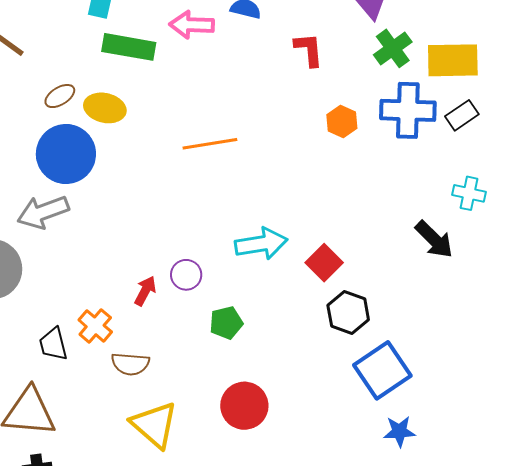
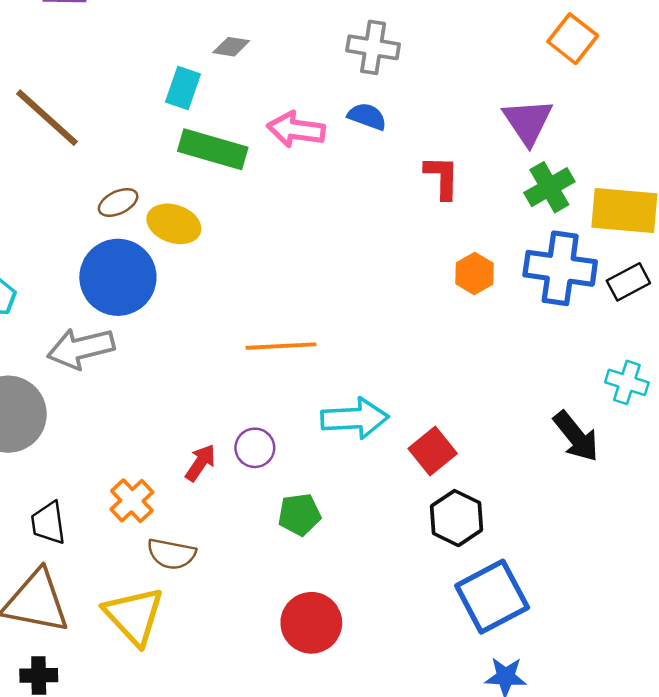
orange line: (210, 144) -> (281, 346), moved
black trapezoid: (53, 344) -> (48, 523), moved
yellow triangle: (154, 425) -> (134, 616), moved

